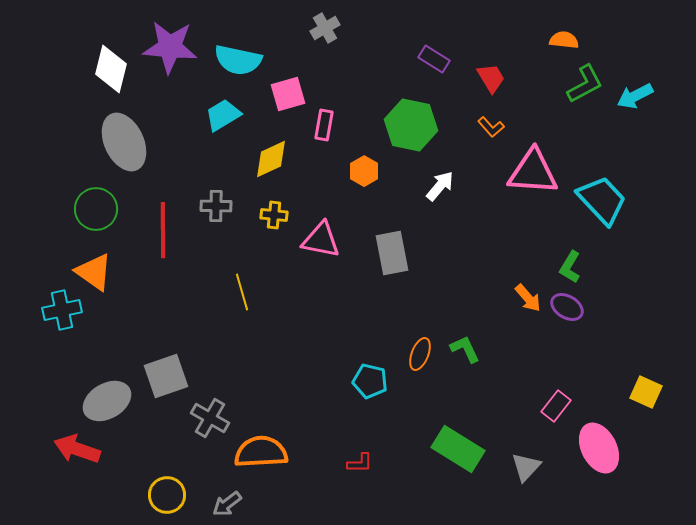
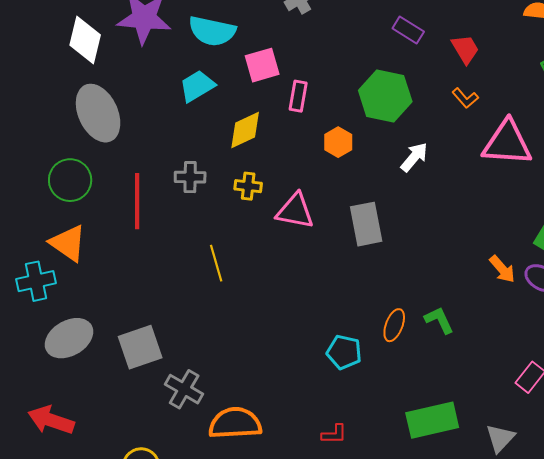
gray ellipse: (107, 401) -> (69, 338), moved
green rectangle: (458, 449) -> (432, 420), turned -45

